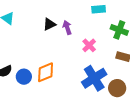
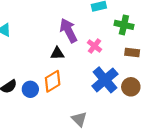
black triangle: (49, 24) -> (57, 53), moved, turned 32
purple arrow: (67, 28) -> (68, 31), size x1.6

